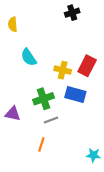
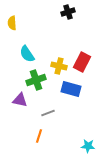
green cross: (43, 99) -> (36, 80), moved
purple triangle: (13, 114) -> (20, 100), moved

